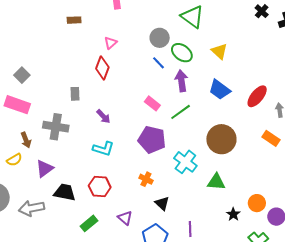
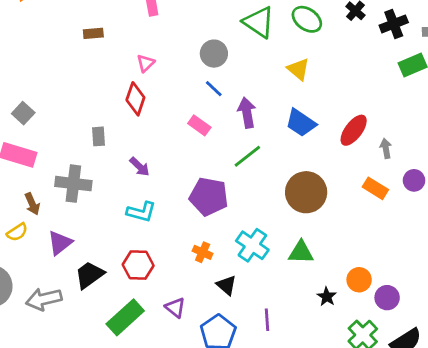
green ellipse: (182, 53) -> (307, 19), moved
pink rectangle: (152, 103) -> (199, 125), moved
cyan cross: (185, 162) -> (252, 245), moved
black trapezoid: (65, 192) -> (89, 275), turned -45
green rectangle: (89, 223) -> (125, 317), size x1.5

